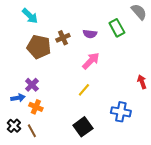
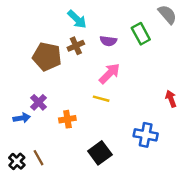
cyan arrow: (30, 16) -> (77, 19), moved
yellow line: (84, 90) -> (101, 99), moved, turned 64
orange cross: (36, 107) -> (67, 119), moved, turned -32
black cross: (14, 126) -> (17, 161), moved

